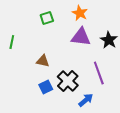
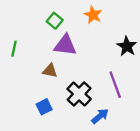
green square: (47, 18) -> (55, 21), turned -32
purple triangle: (81, 37) -> (65, 45), moved
blue square: (46, 87) -> (44, 107), moved

